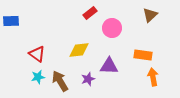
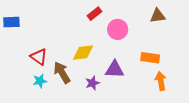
brown triangle: (150, 15) -> (158, 16), turned 35
brown arrow: (60, 81) -> (62, 73), moved

